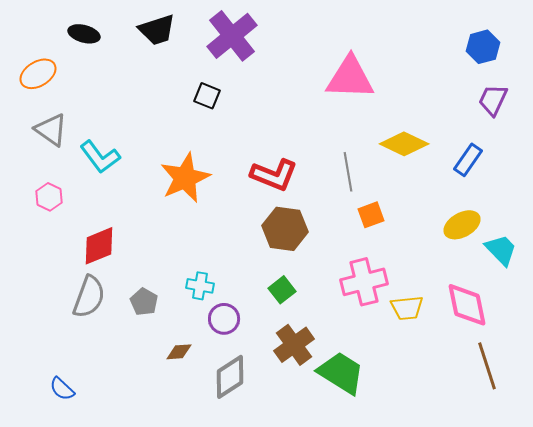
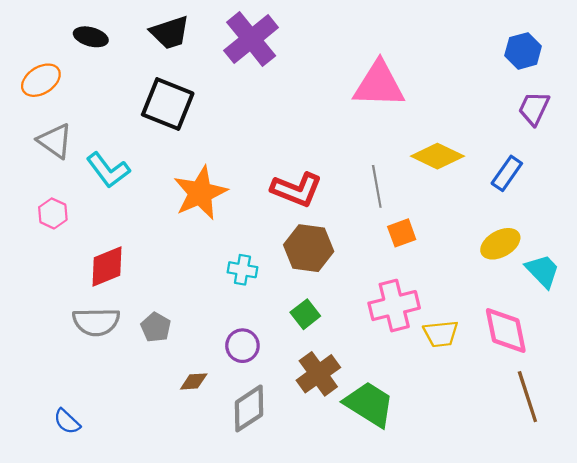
black square: (207, 96) -> (168, 104), moved, size x1.8
cyan cross: (200, 286) -> (242, 270), moved
gray semicircle: (89, 297) -> (96, 322), turned 69

